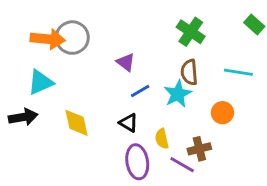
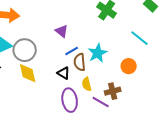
gray circle: (72, 38) -> (25, 50), moved
brown semicircle: (189, 72) -> (80, 62), moved
cyan line: (238, 72) -> (140, 38), turned 30

